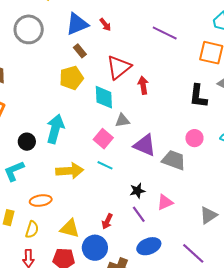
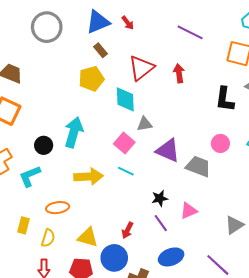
red arrow: (143, 85) -> (179, 73), moved

